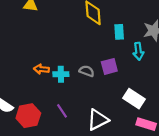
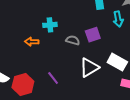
cyan cross: (61, 74) -> (50, 25), moved
white triangle: (98, 120) -> (89, 68), moved

